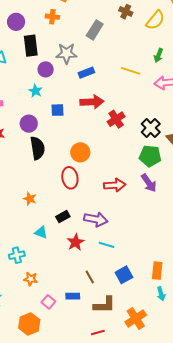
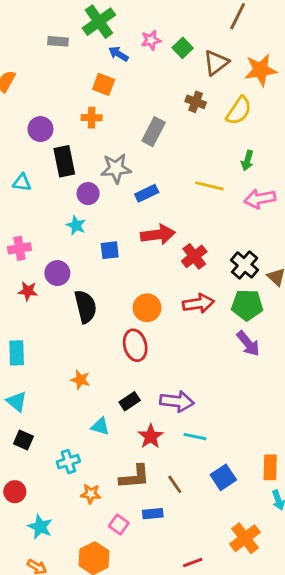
purple circle: (29, 124) -> (57, 273), moved
red arrow: (115, 185) -> (198, 303), moved
brown L-shape: (104, 305) -> (135, 477), moved

